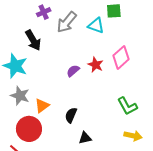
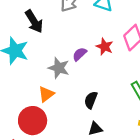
gray star: (20, 96) -> (59, 68), moved
black semicircle: (71, 115) -> (91, 100), moved

